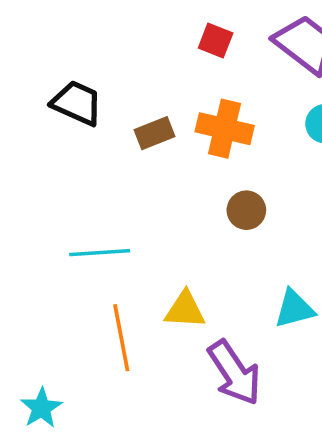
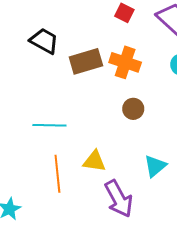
brown rectangle: (155, 133) -> (86, 61), size x1.5
cyan triangle: (294, 309) -> (155, 166), turned -30

